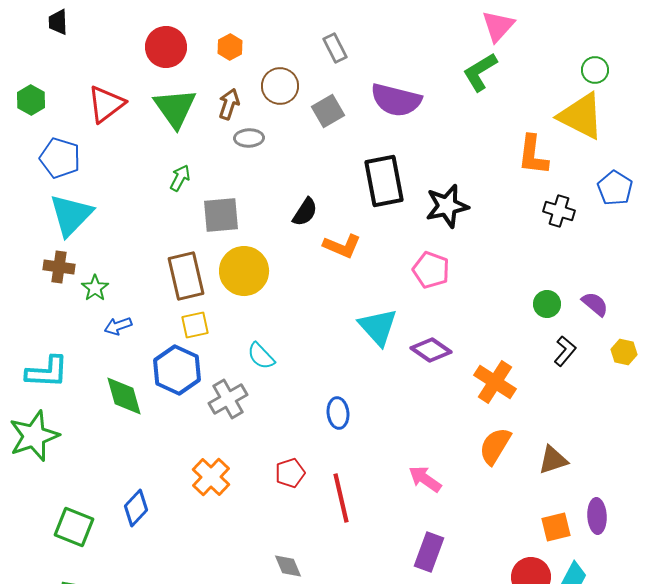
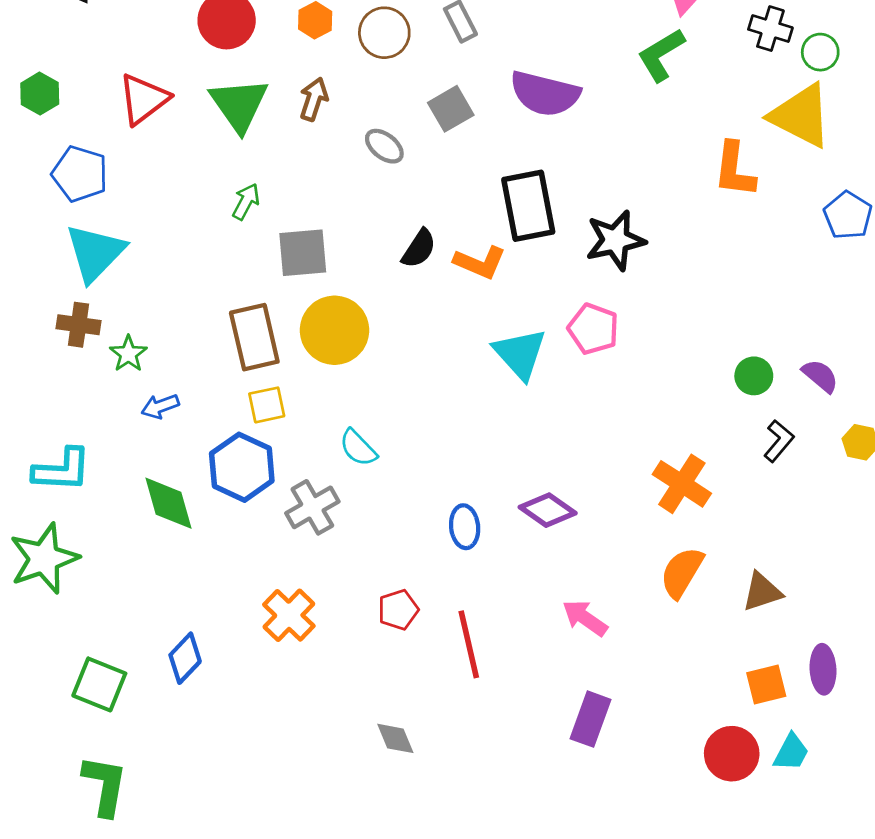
brown circle: (280, 86) -> (384, 33), moved
gray ellipse: (249, 138) -> (384, 146), moved, turned 40
black cross: (559, 211) -> (770, 29), moved
orange L-shape: (342, 246) -> (480, 262), moved
cyan triangle: (378, 327) -> (520, 354), moved
purple diamond: (431, 350) -> (548, 510), moved

